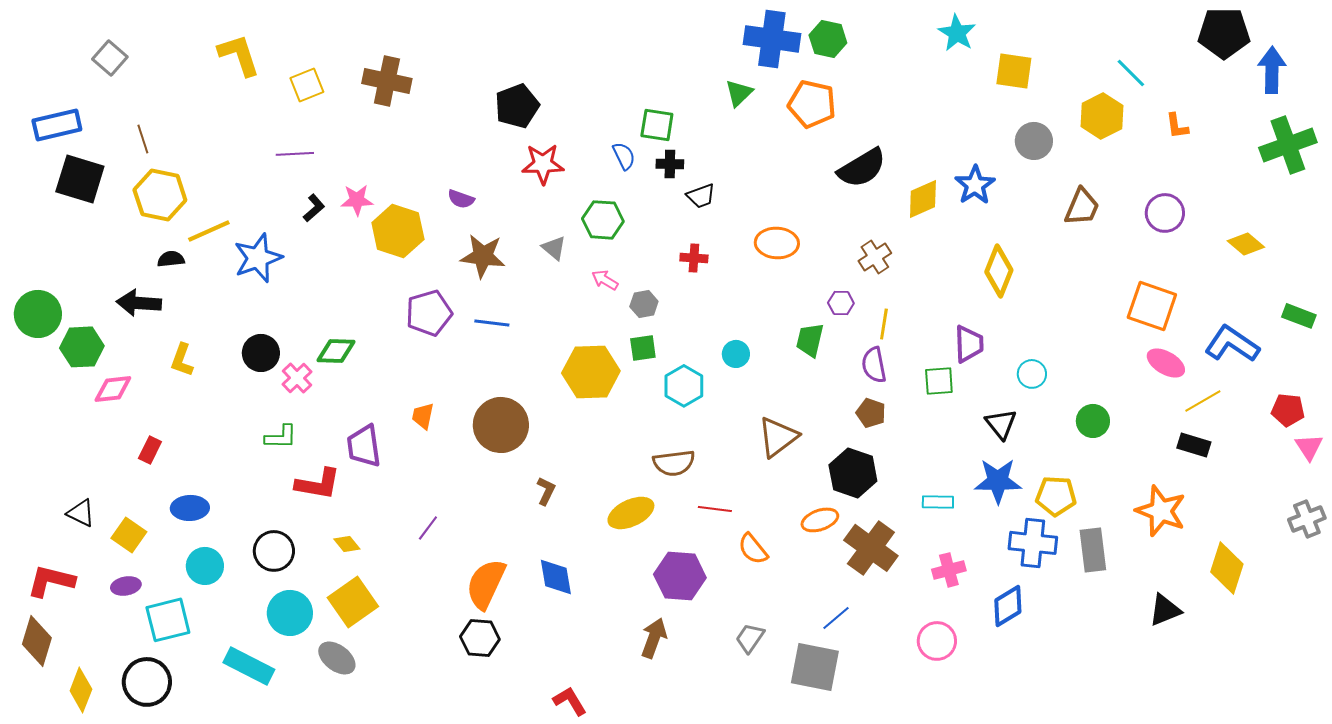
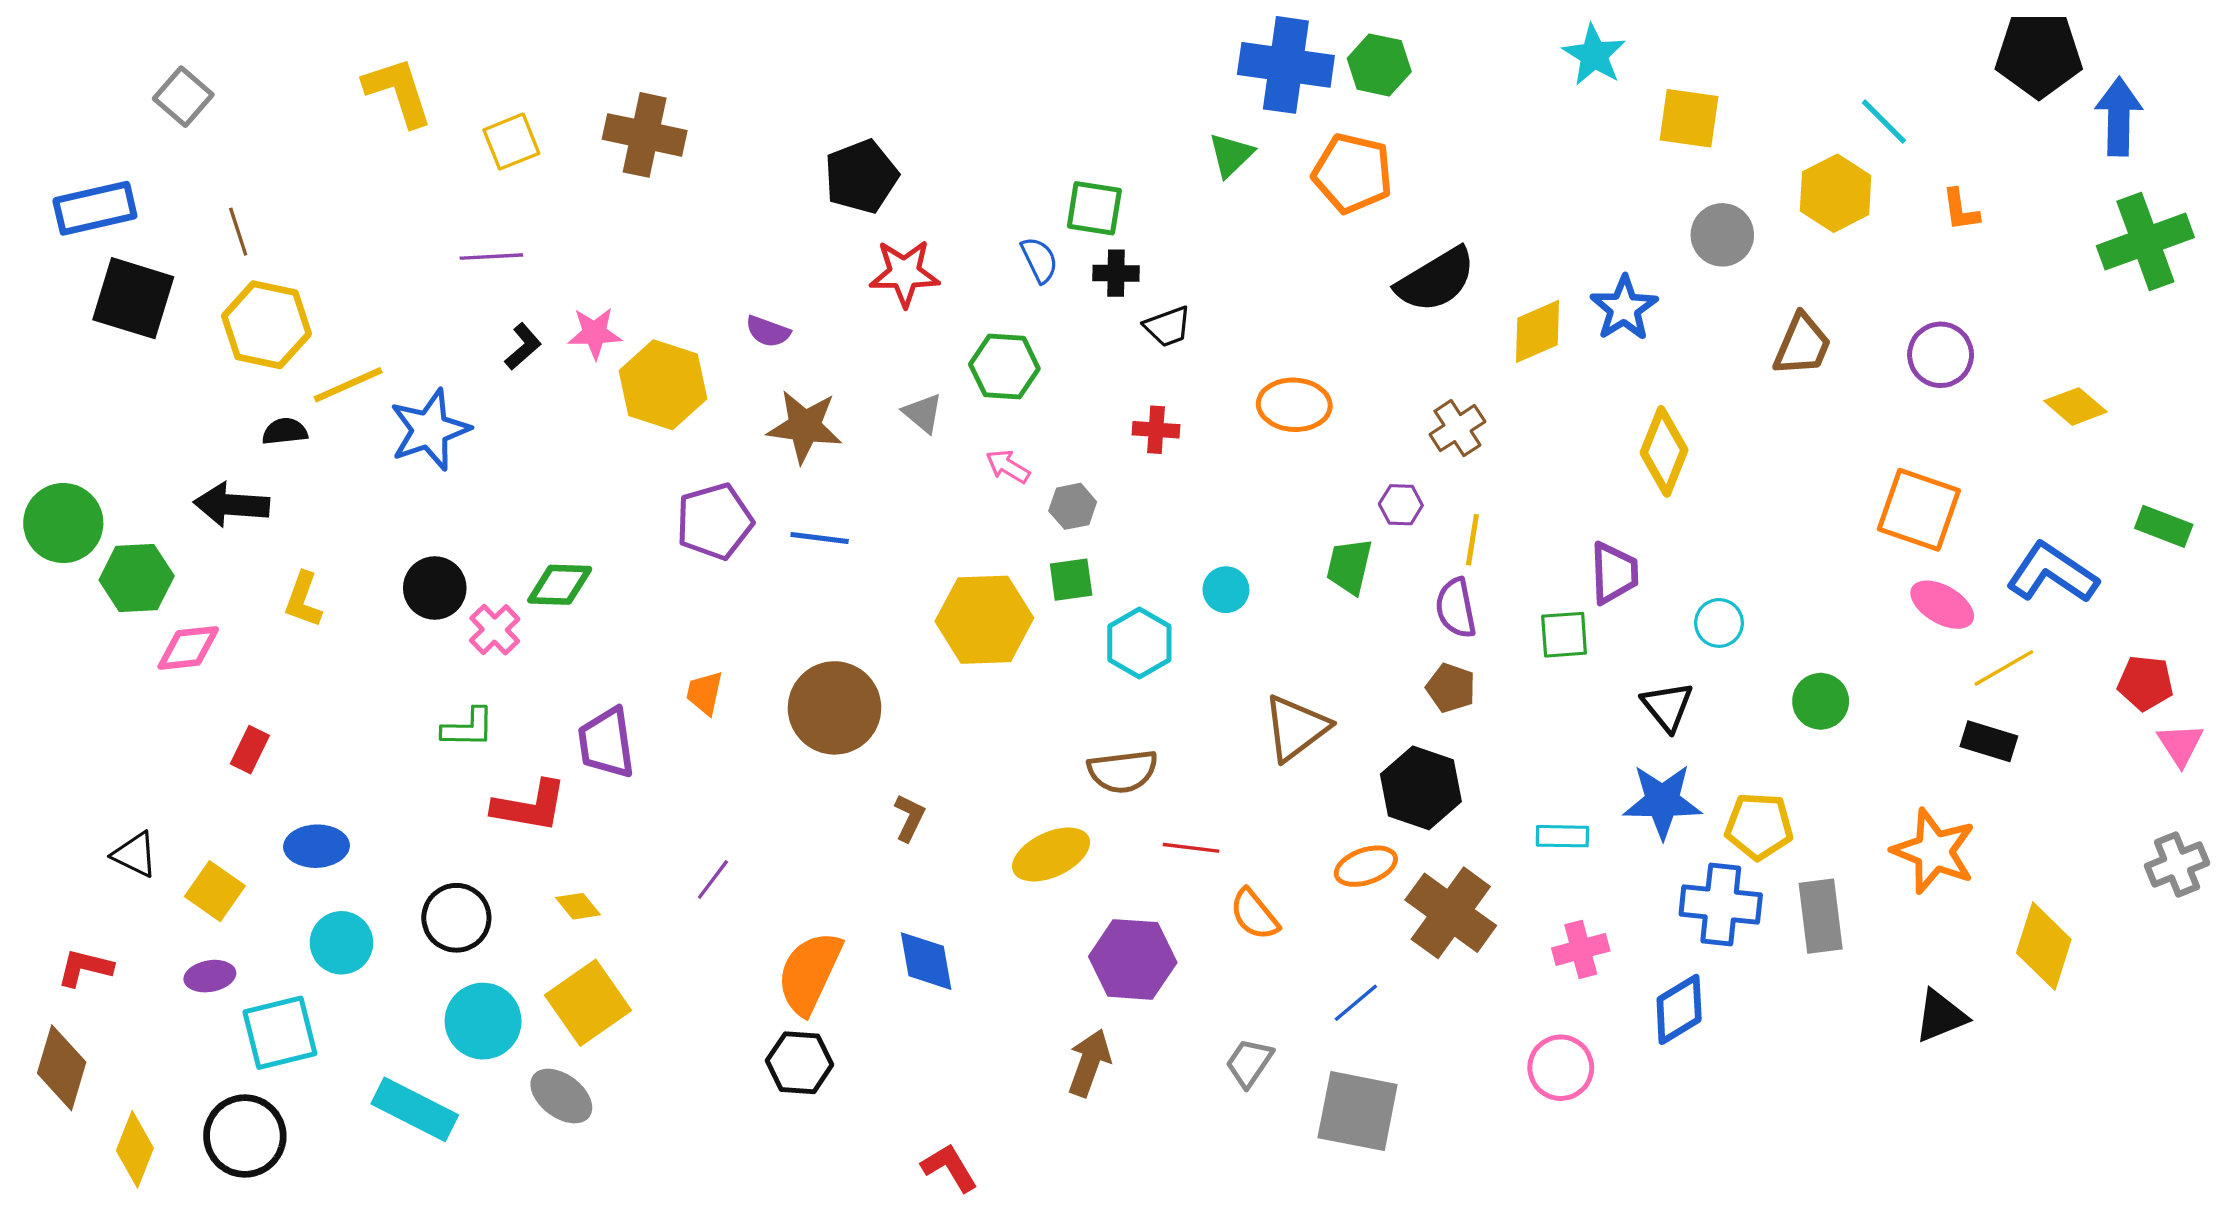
red L-shape: (51, 581) -> (85, 968), size x0.7
blue line: (836, 618) -> (1356, 1003), moved

